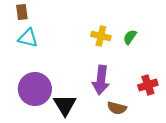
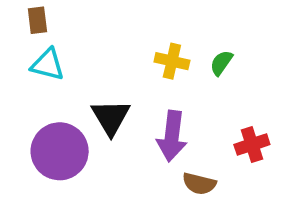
black triangle: (65, 105) -> (111, 117), moved

